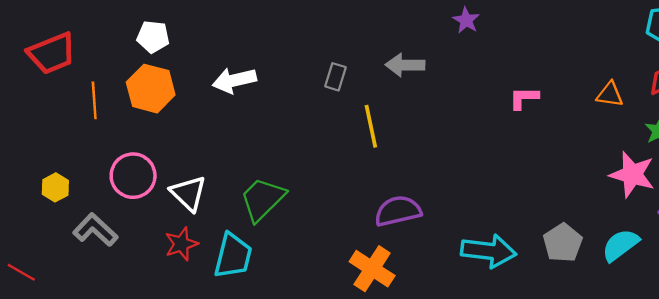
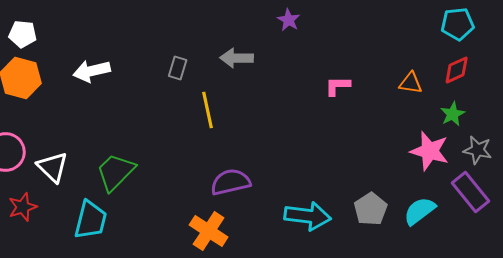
red star: (181, 244) -> (23, 207), moved

